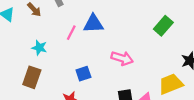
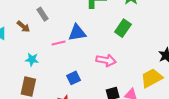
green rectangle: (163, 26) -> (123, 28), moved
pink line: (71, 33) -> (59, 43), turned 56

